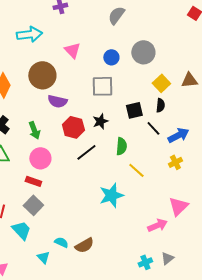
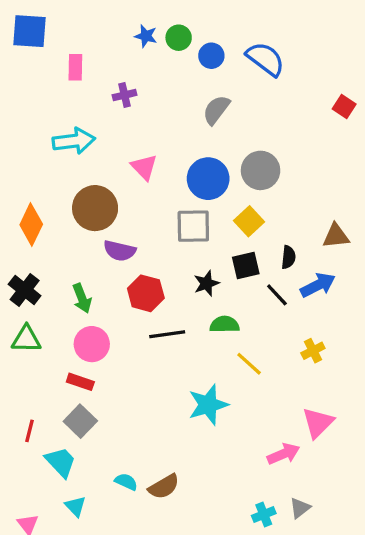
blue circle: (111, 57) -> (208, 179), size x1.6
brown triangle: (189, 80) -> (336, 236), moved
yellow square: (161, 83) -> (249, 221), moved
black star: (100, 121) -> (206, 283), moved
blue arrow: (178, 135) -> (318, 285), moved
green semicircle: (121, 146) -> (224, 324), turned -96
black line: (86, 152) -> (167, 334), turned 30
cyan triangle: (43, 257) -> (75, 506), moved

